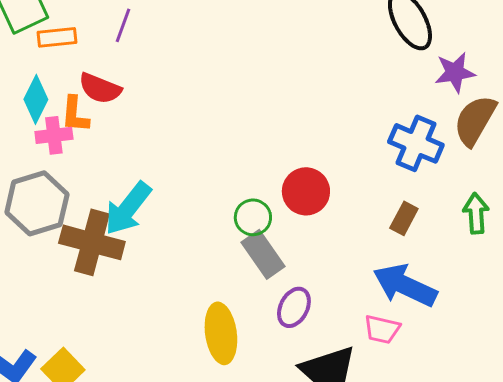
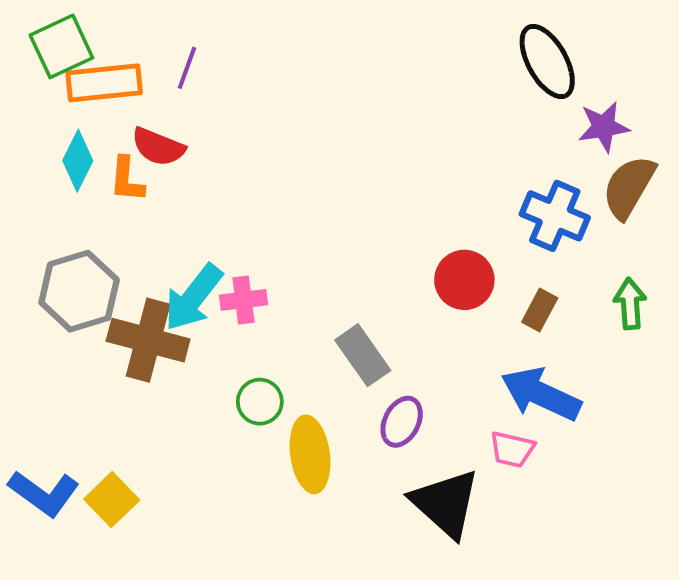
orange rectangle: (57, 37) -> (104, 83), size x1.5
pink cross: (54, 135) -> (243, 300), moved
red circle: (306, 191) -> (464, 280), moved
green circle: (253, 217) -> (260, 402), moved

